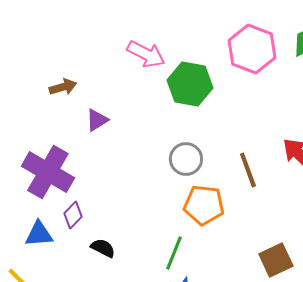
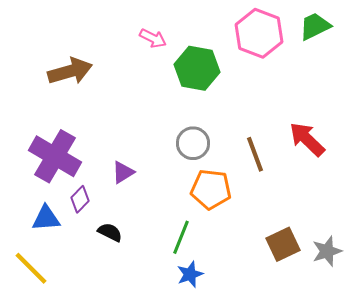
pink arrow: (146, 54) -> (153, 38), size x0.7
brown arrow: (63, 87) -> (70, 71), size x1.6
purple triangle: (97, 120) -> (123, 172), moved

